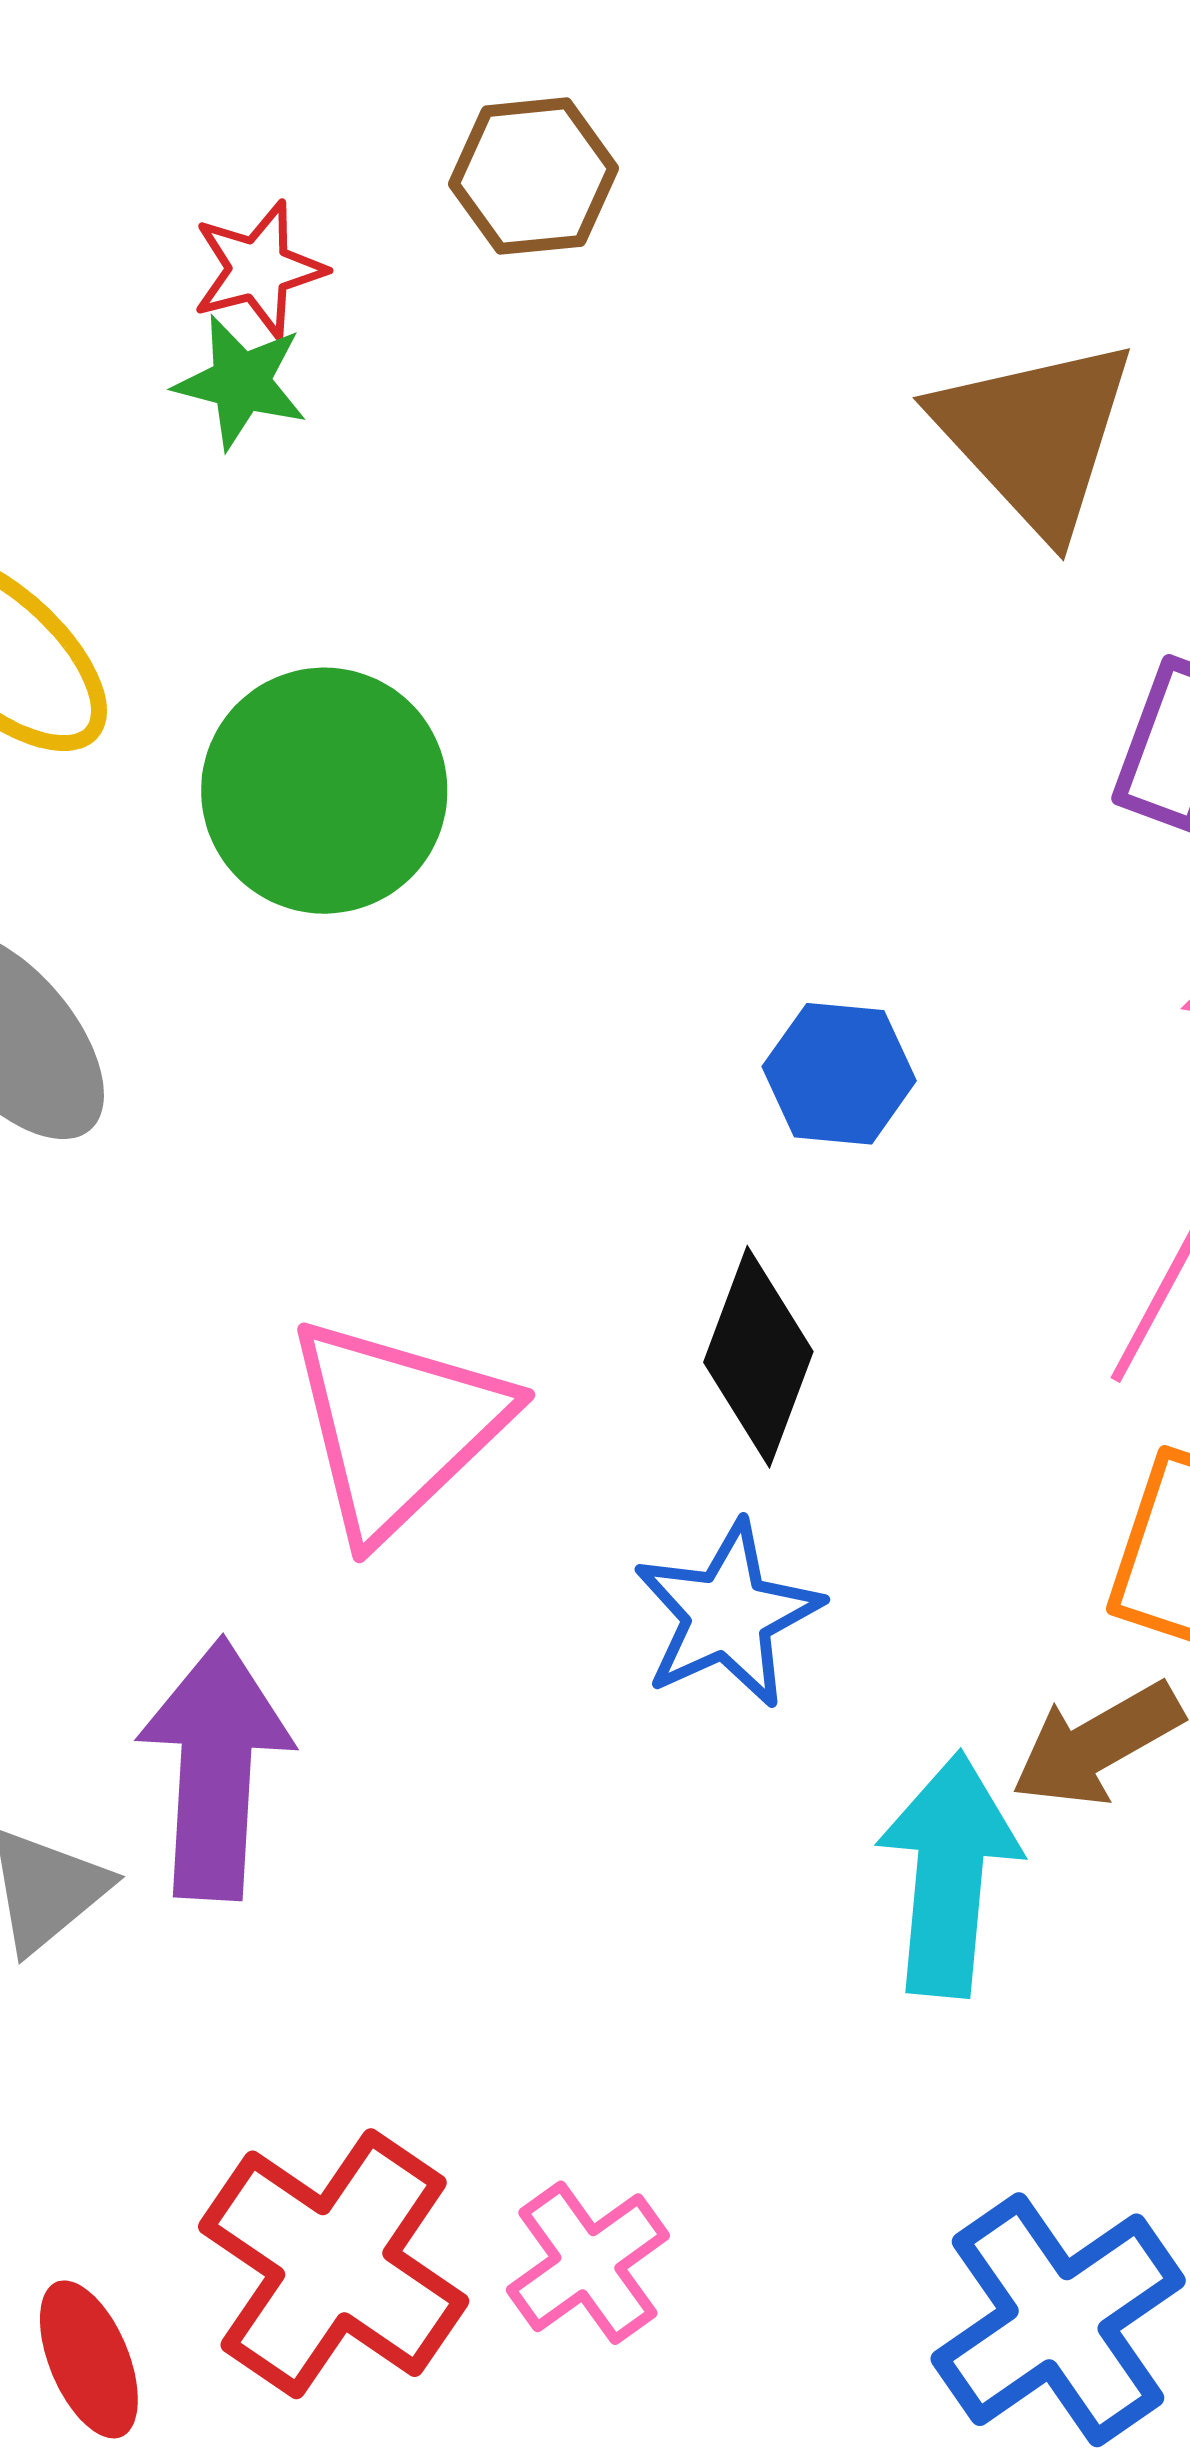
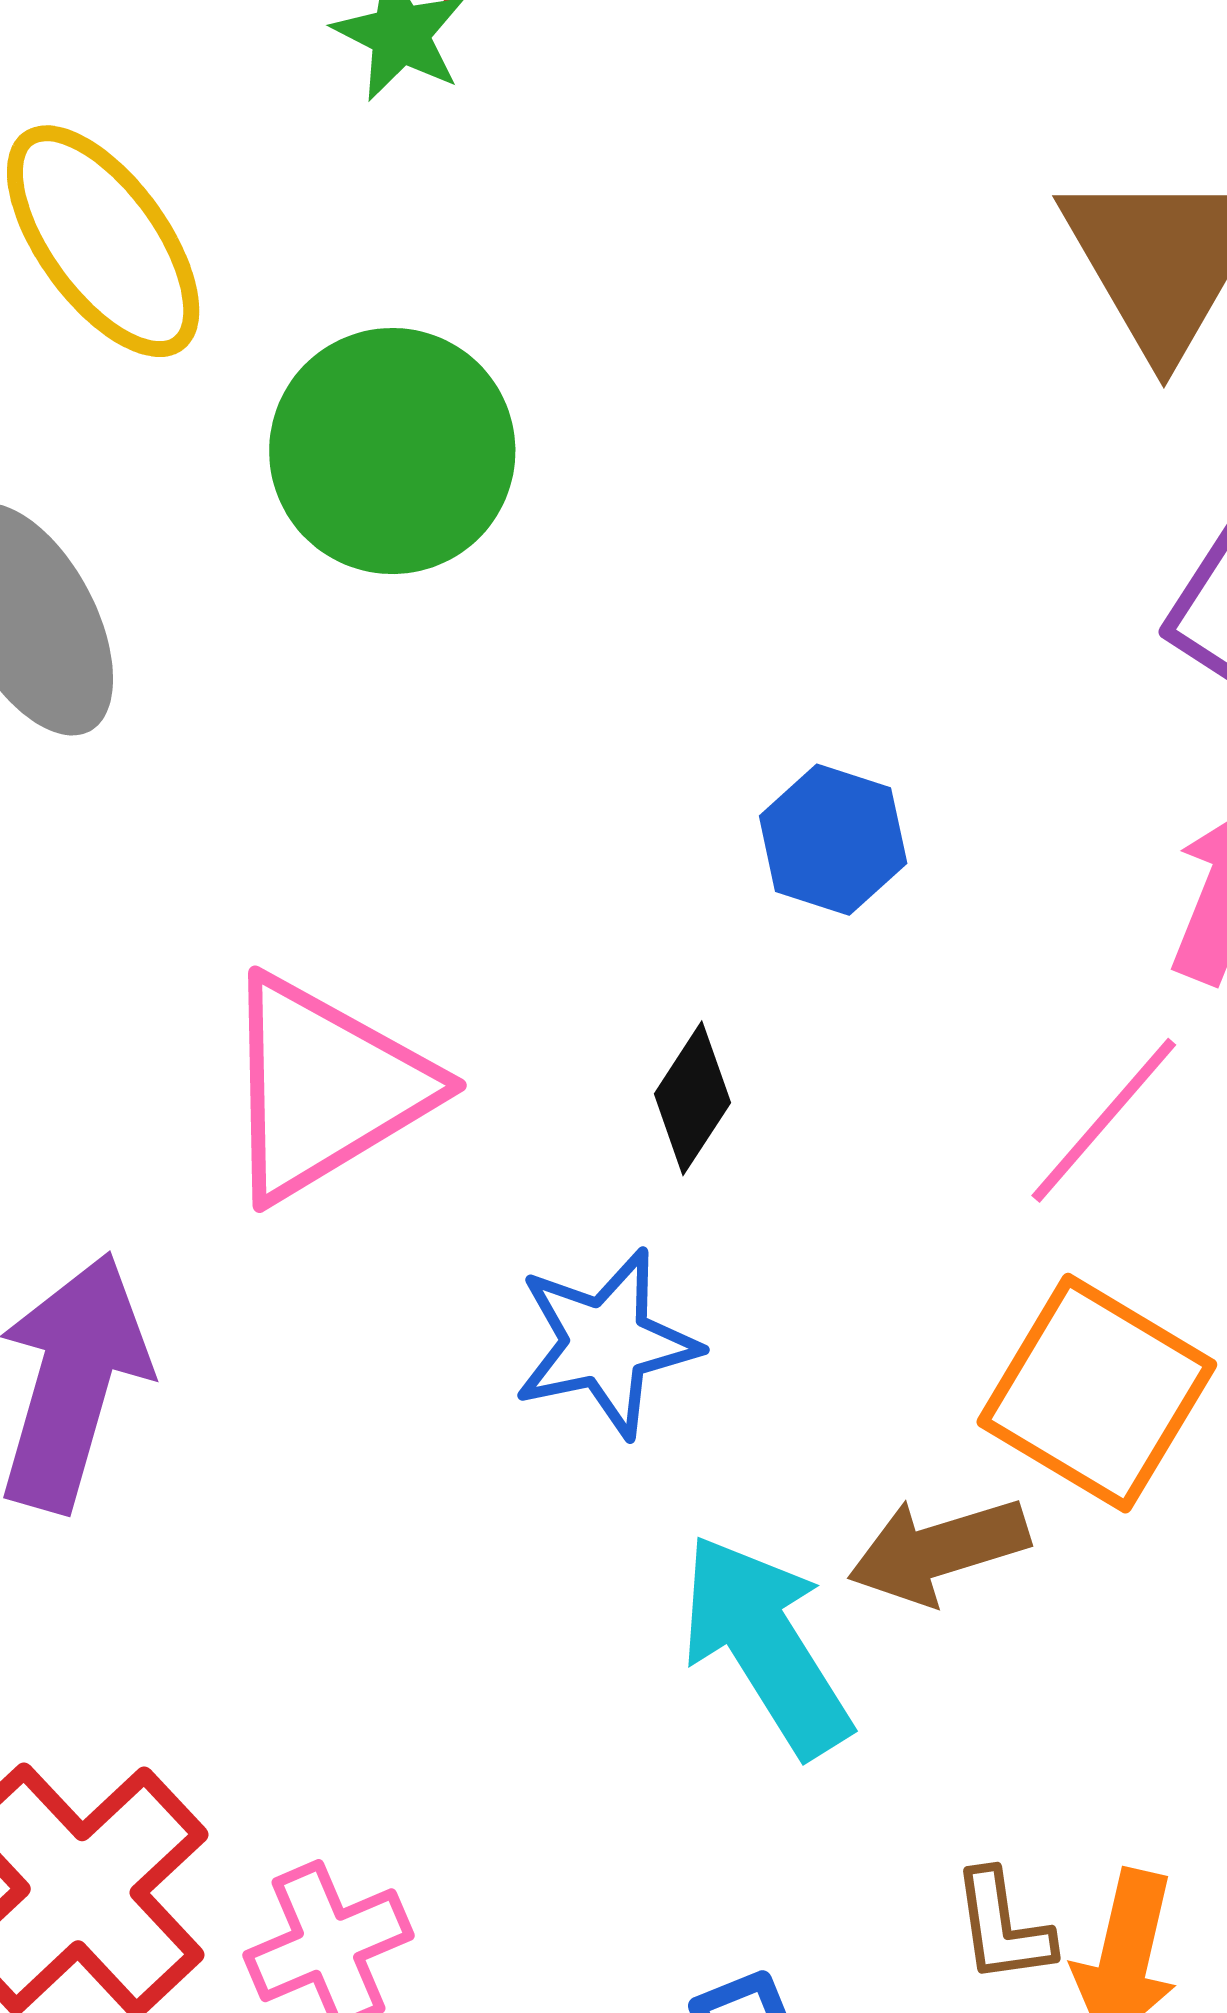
black diamond: (758, 1357) -> (692, 1098), size x0.7
cyan arrow: (949, 1874) -> (766, 1645), turned -50

